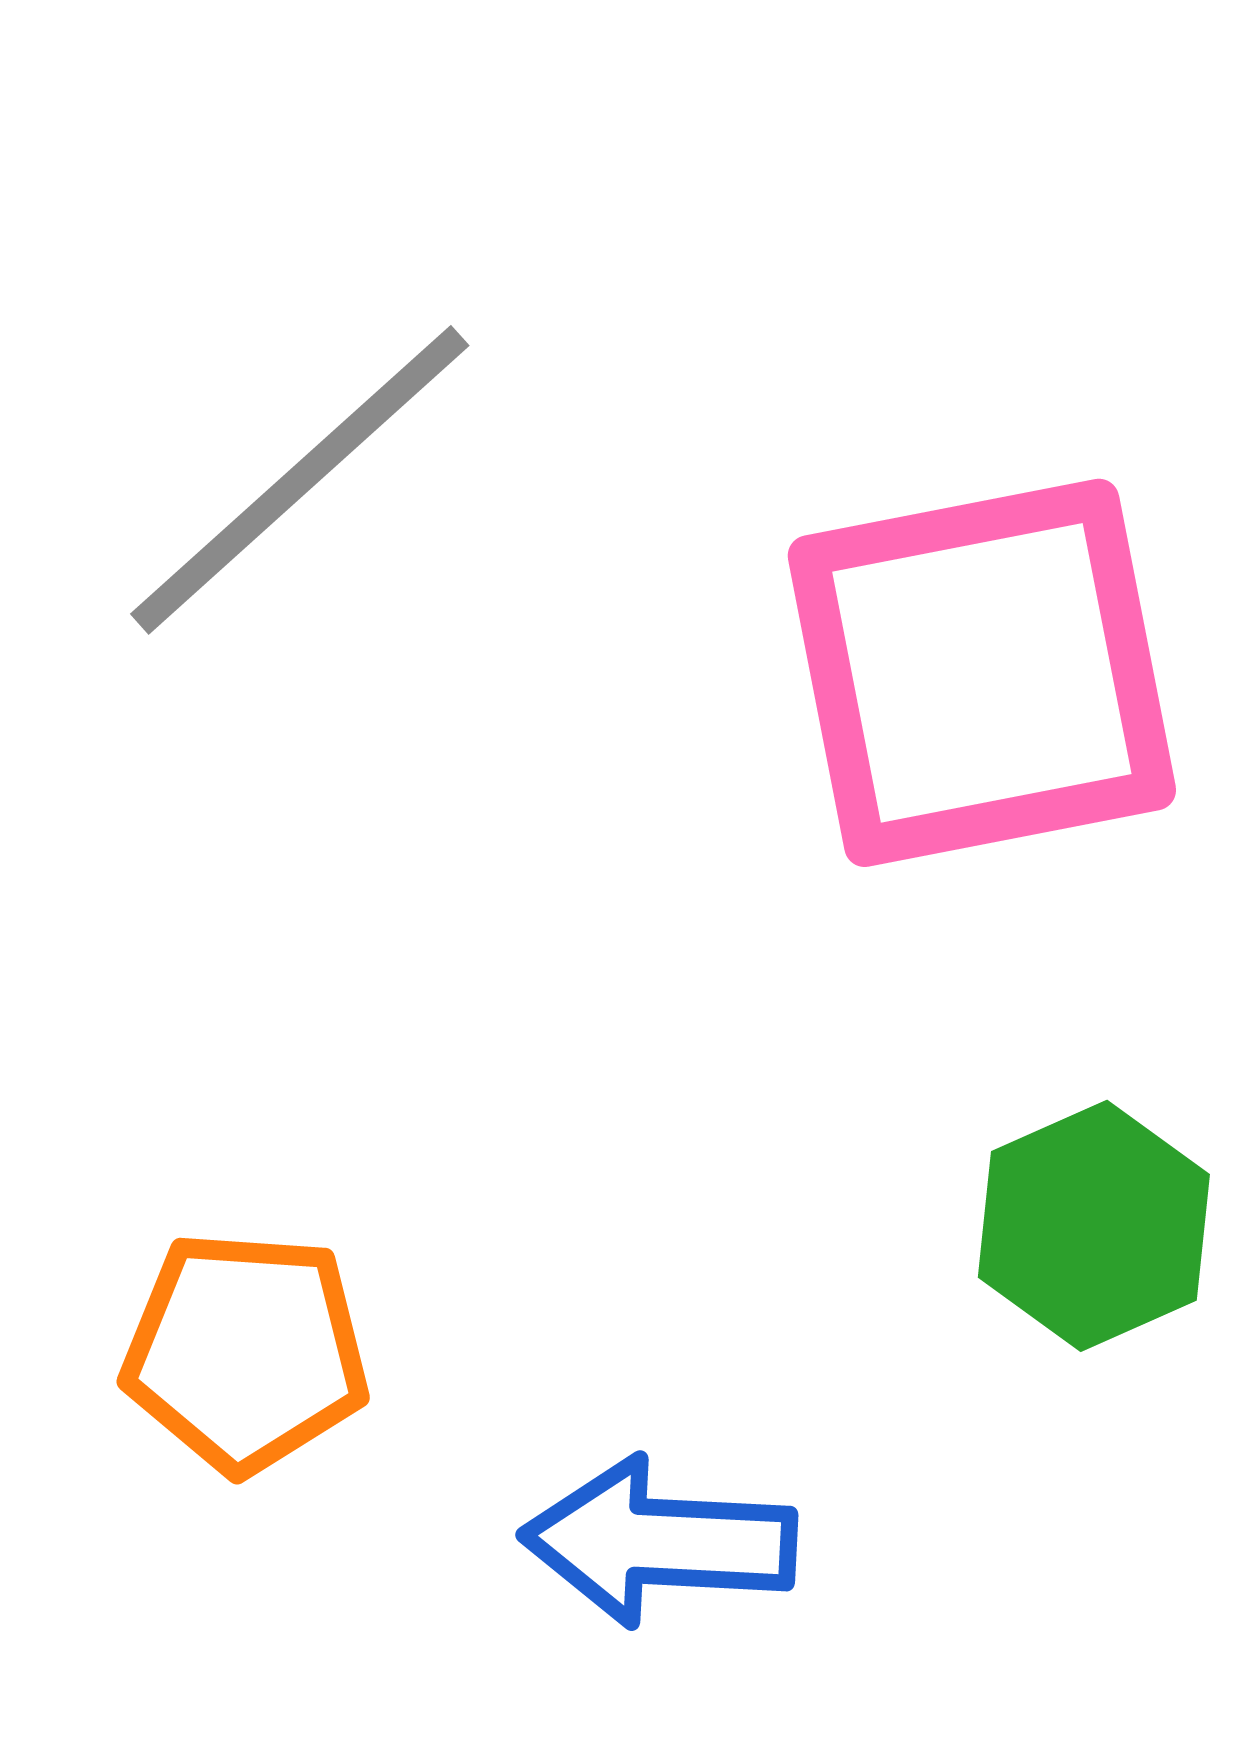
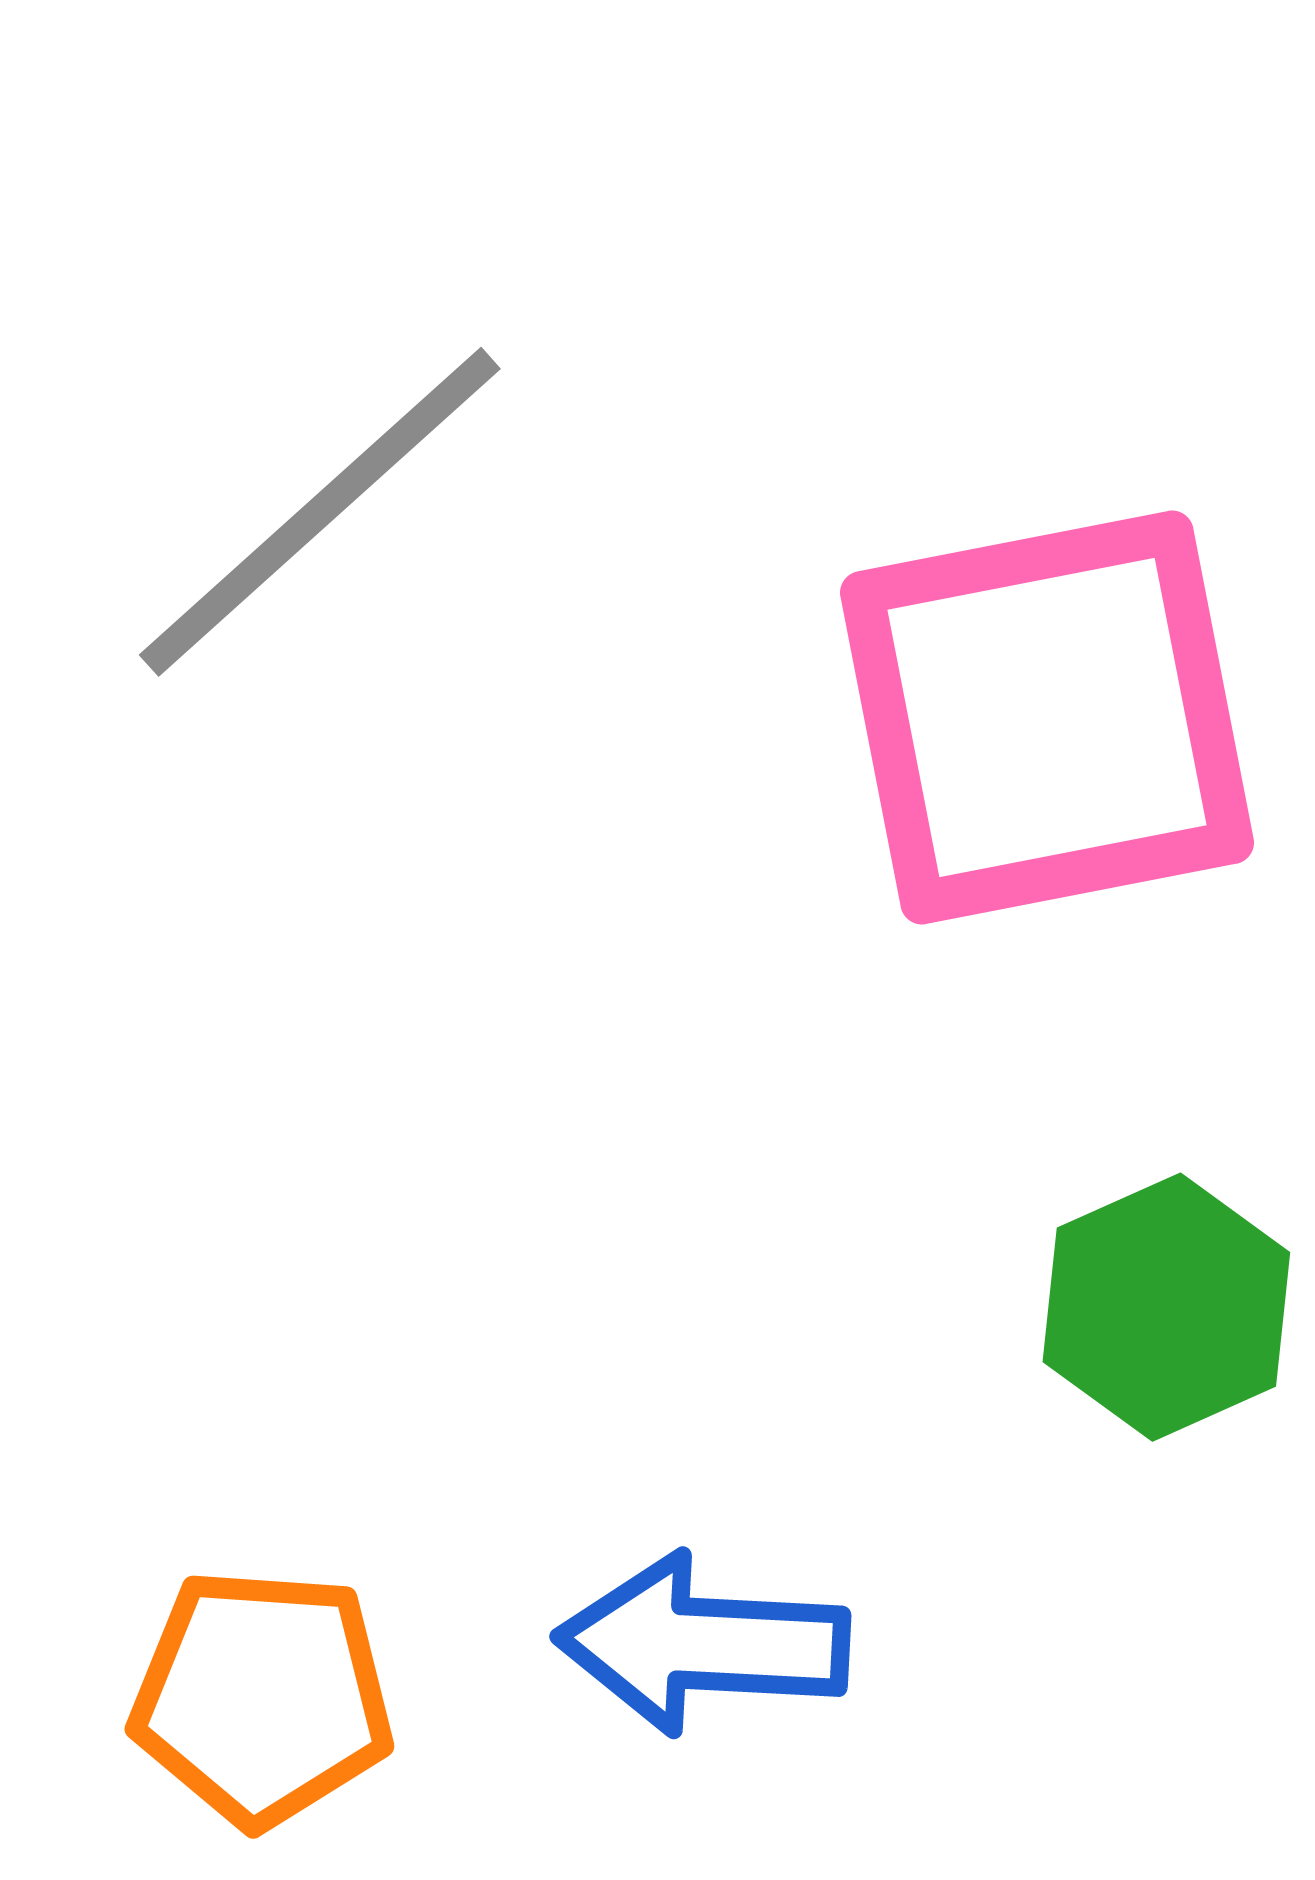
orange pentagon: (246, 1352) -> (262, 1697), moved

